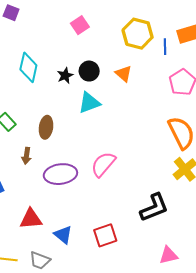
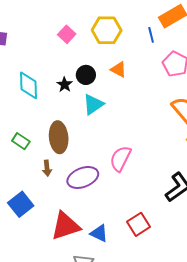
yellow hexagon: (138, 34) -> (107, 30), moved
brown ellipse: (46, 127) -> (59, 137), size x1.4
red triangle: (31, 219) -> (65, 226), size x1.4

